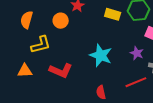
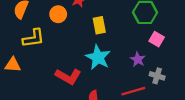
yellow rectangle: (113, 14) -> (99, 25), moved, turned 56
red L-shape: (61, 71) -> (68, 76), moved

